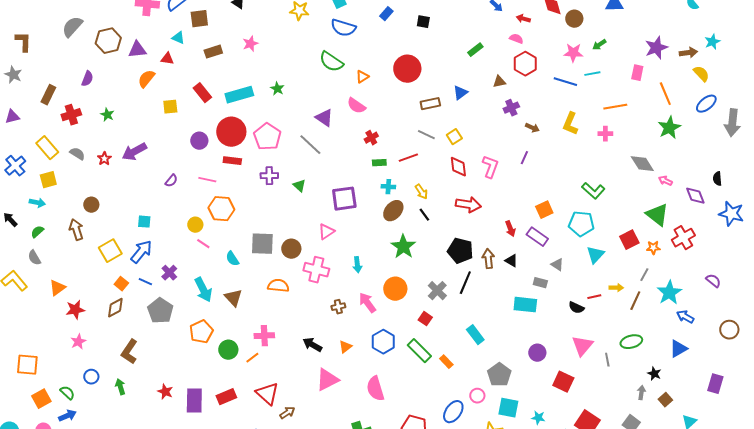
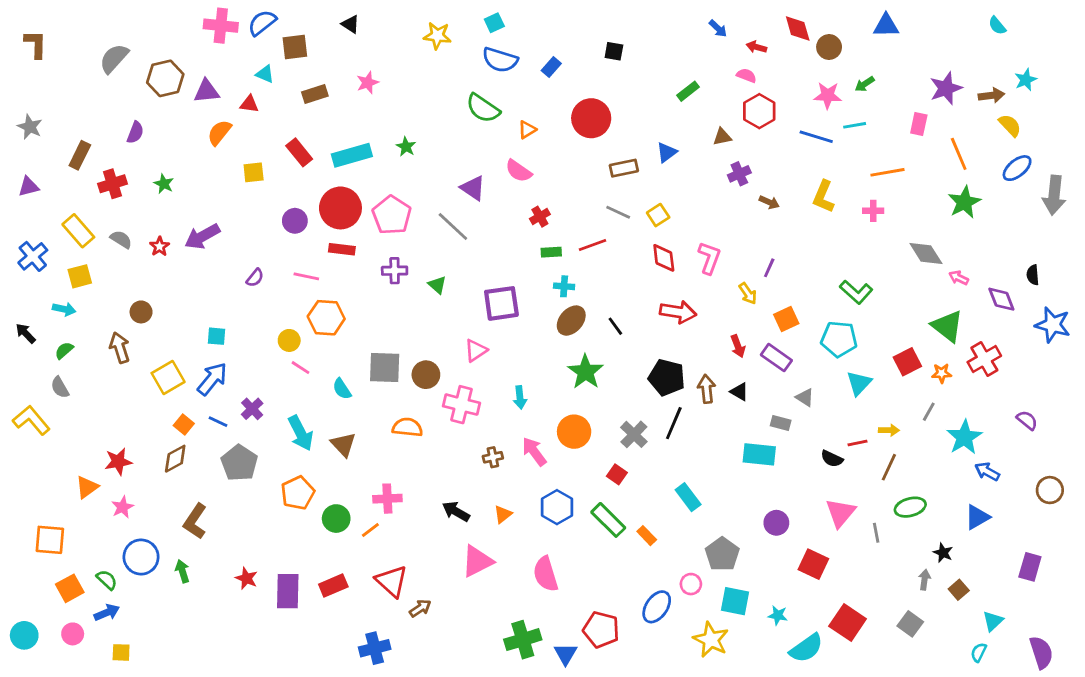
blue rectangle: (386, 14) -> (551, 67), moved
brown L-shape: (23, 42) -> (36, 44), moved
purple line: (524, 158) -> (769, 268), moved
yellow arrow: (421, 192) -> (748, 293), moved
orange triangle: (57, 288) -> (87, 487), moved
brown line: (635, 301) -> (889, 467), moved
blue circle: (91, 377) -> (141, 557), size x1.6

